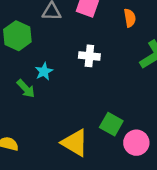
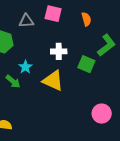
green square: (111, 124) -> (86, 64), moved
yellow triangle: (75, 143) -> (53, 81), moved

